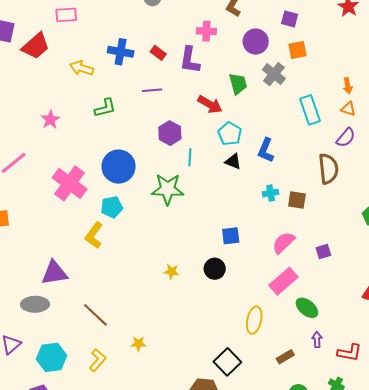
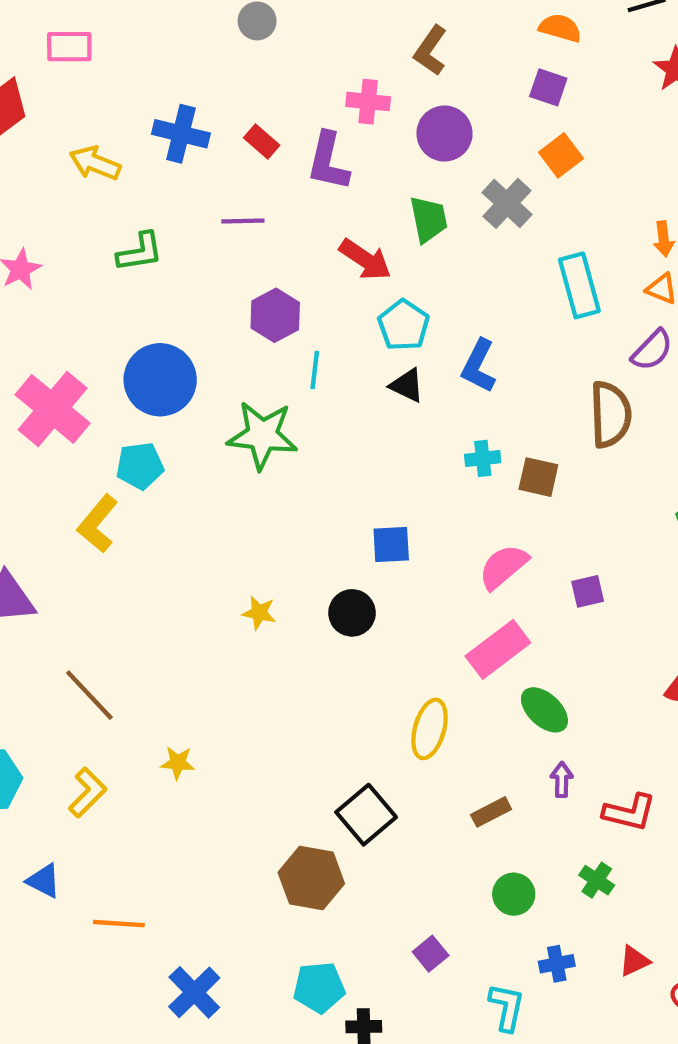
purple circle: (256, 42) -> (444, 134), moved
orange square: (297, 50) -> (561, 155), turned -30

